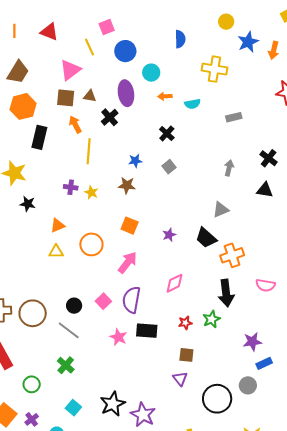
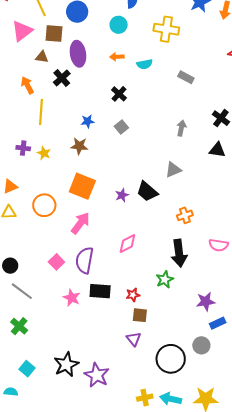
cyan circle: (151, 73) -> (119, 25), moved
brown square: (66, 98) -> (54, 34), moved
gray rectangle: (234, 117) -> (186, 77), turned 42
orange square: (130, 226) -> (82, 186), size x1.5
black trapezoid: (206, 238) -> (147, 191), moved
orange cross: (232, 255) -> (185, 215), size x0.7
black circle: (74, 306) -> (10, 266), moved
red star: (185, 323) -> (133, 295), moved

